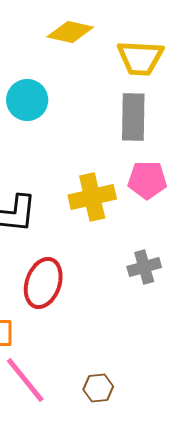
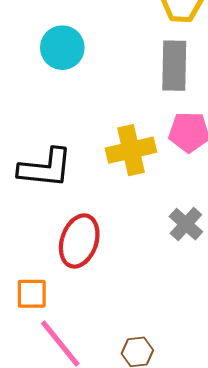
gray cross: (144, 267) -> (186, 224), turned -32

